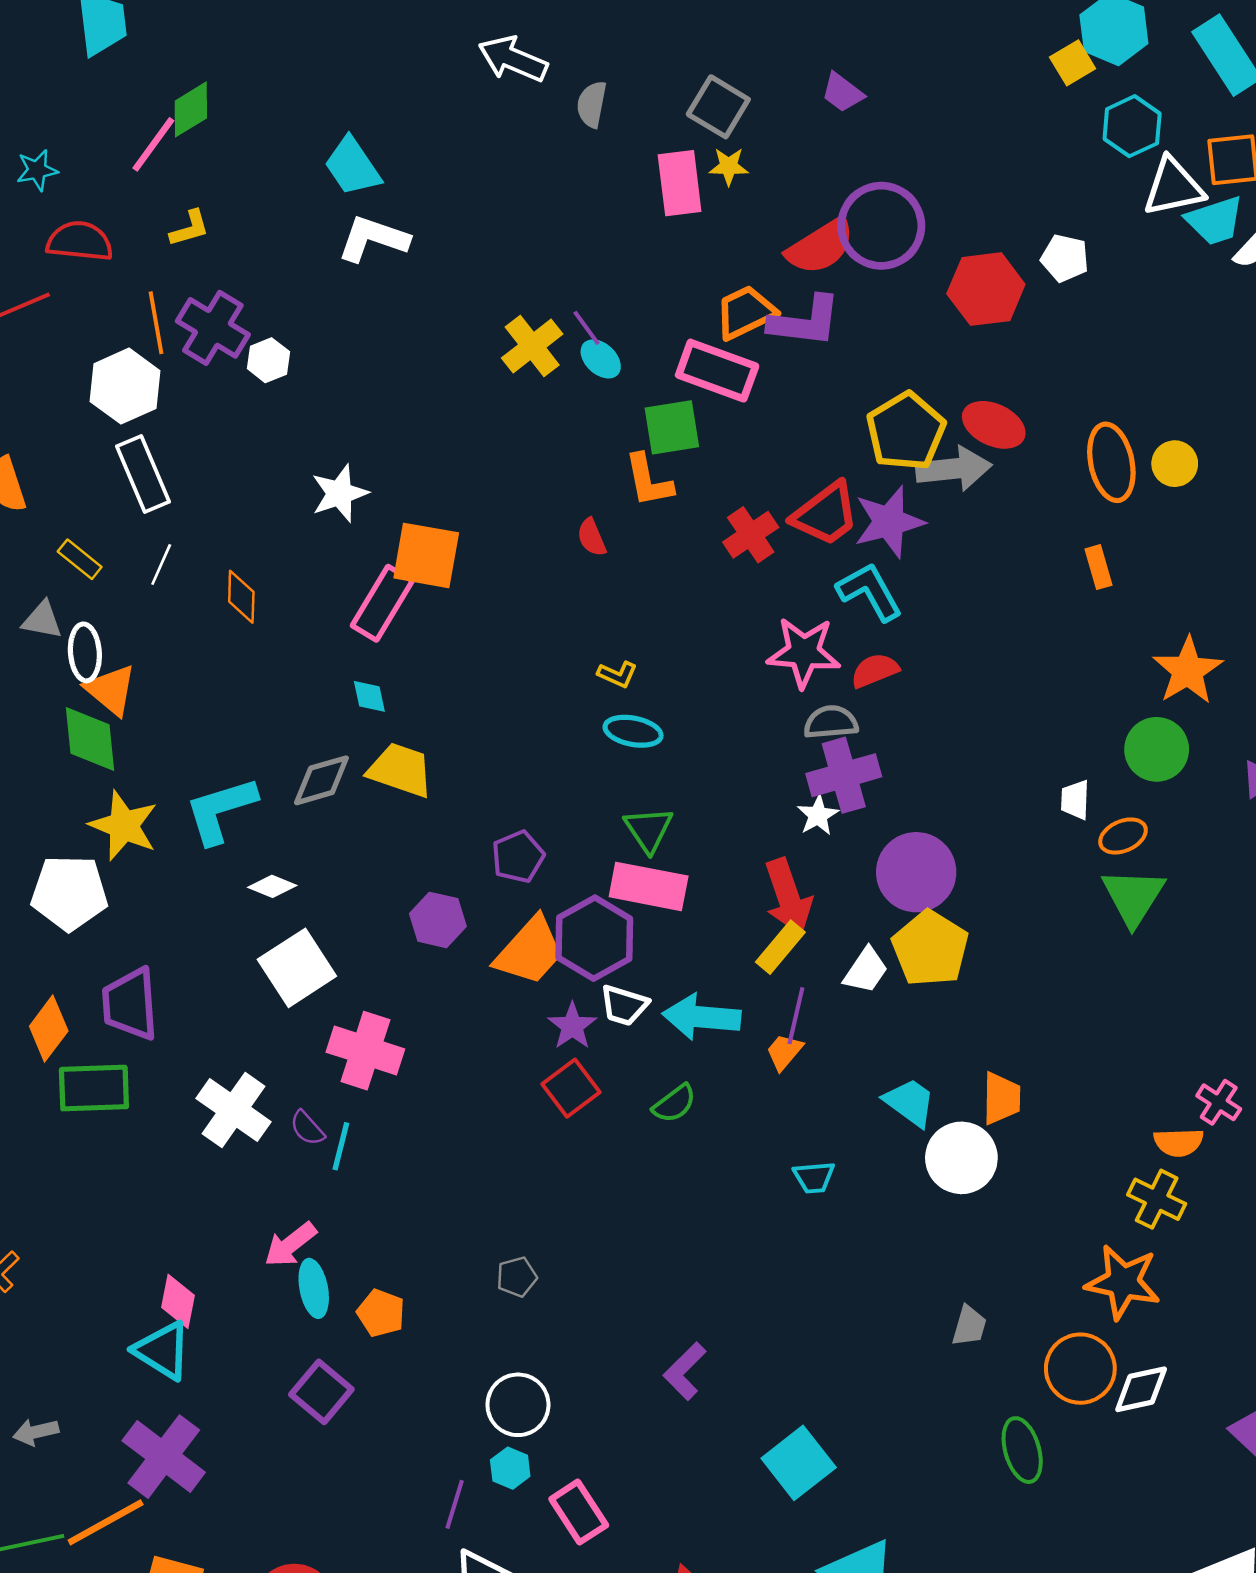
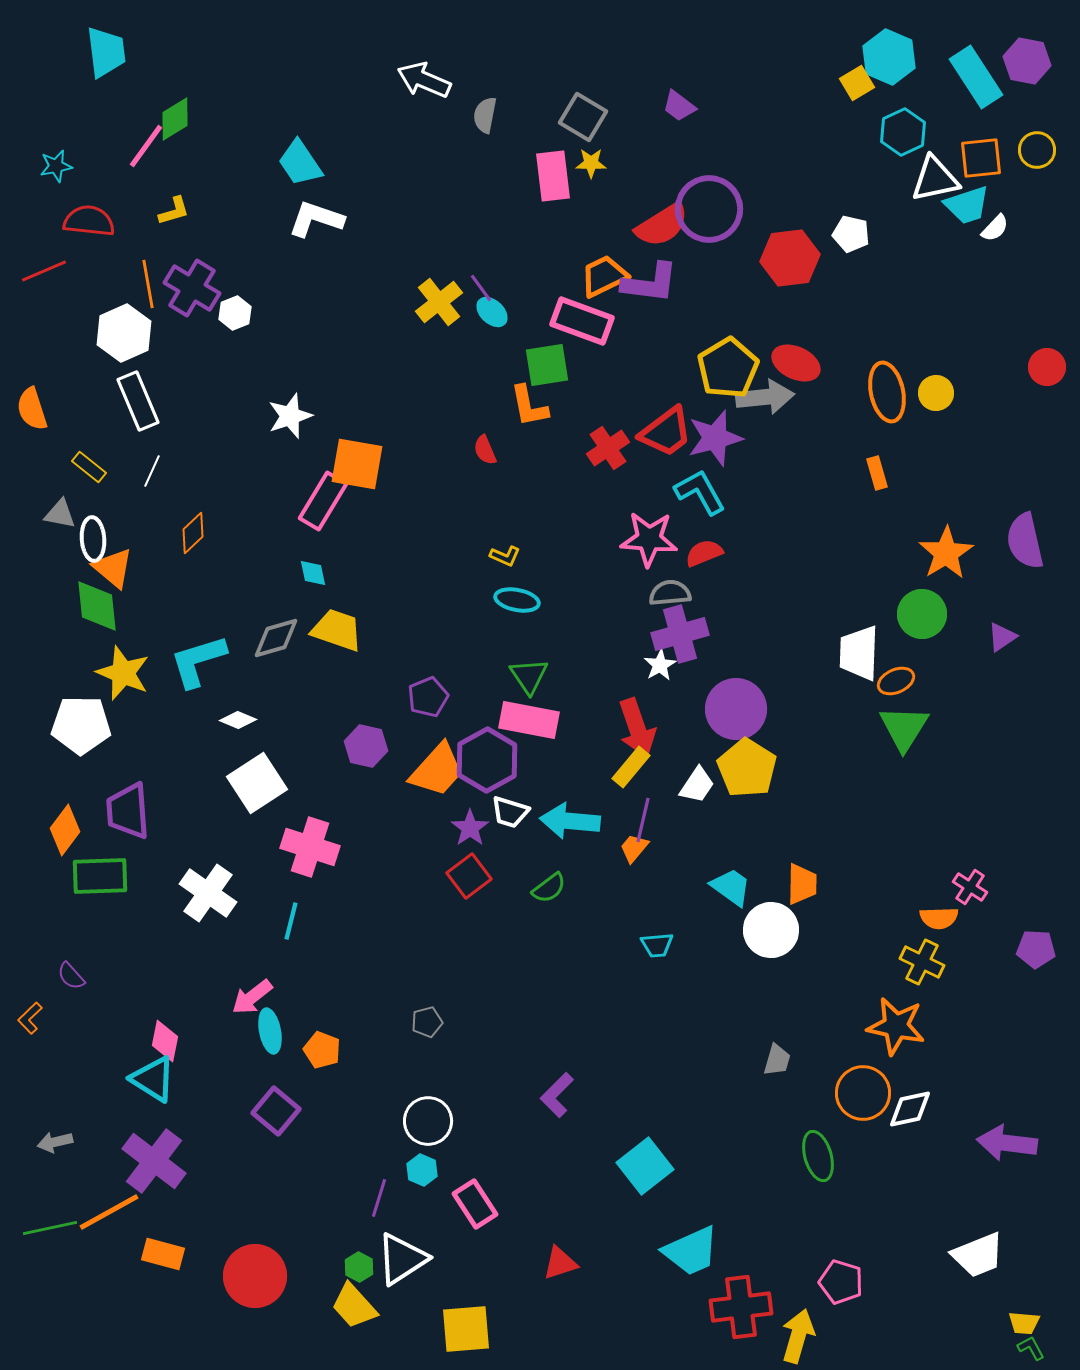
orange diamond: (241, 597) -> (193, 533), moved, turned 45
white trapezoid: (1075, 800) -> (859, 653), size x1.8
purple semicircle: (307, 1128) -> (71, 976), moved

